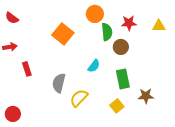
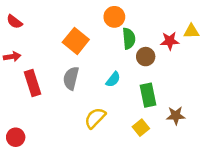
red star: (129, 23) -> (170, 41), moved
red rectangle: (27, 69) -> (32, 83), size x1.5
gray semicircle: (59, 83) -> (71, 78), moved

